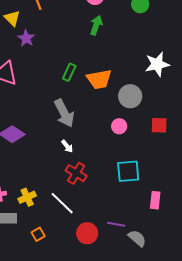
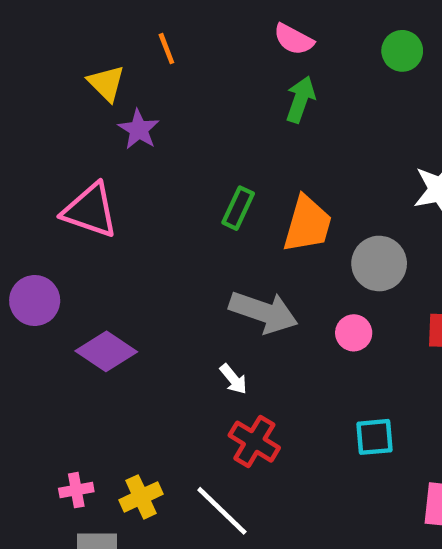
orange trapezoid: (99, 79) -> (307, 224), turned -64
gray arrow: (64, 113) -> (264, 312), moved, turned -44
cyan square: (128, 171) -> (374, 437), size x0.7

